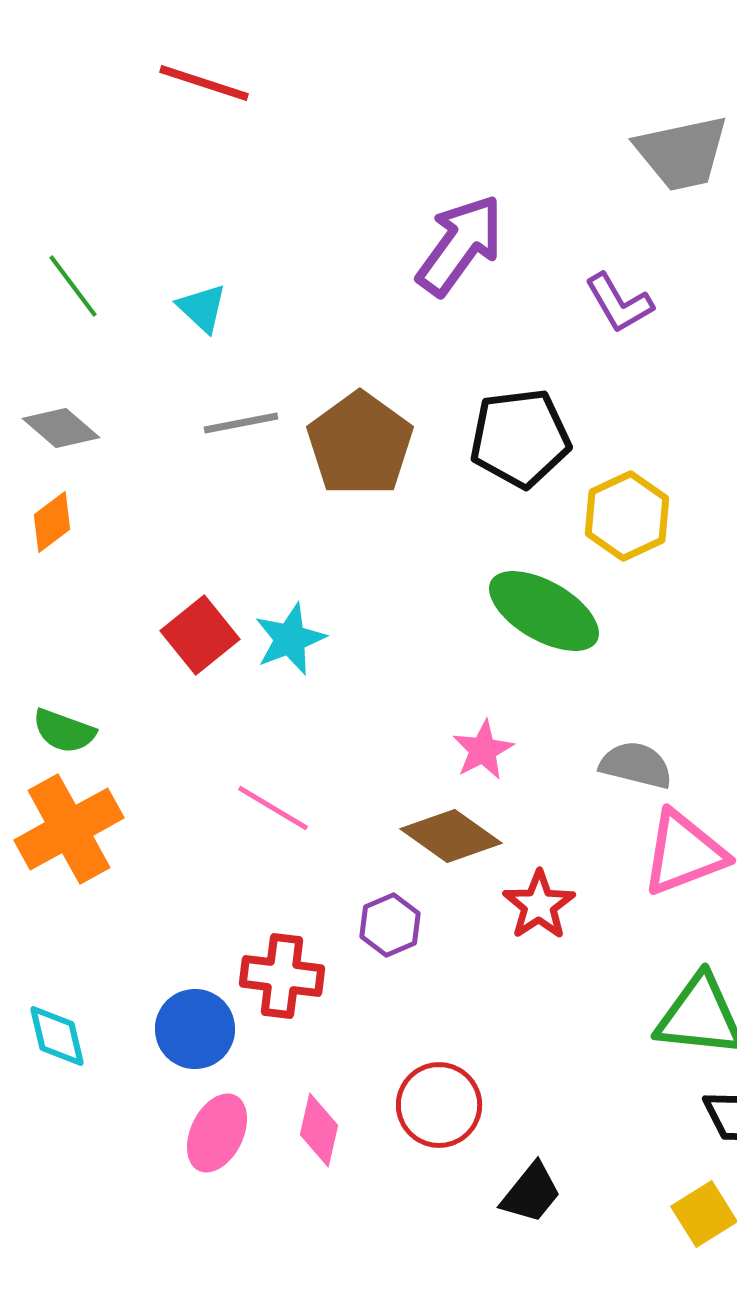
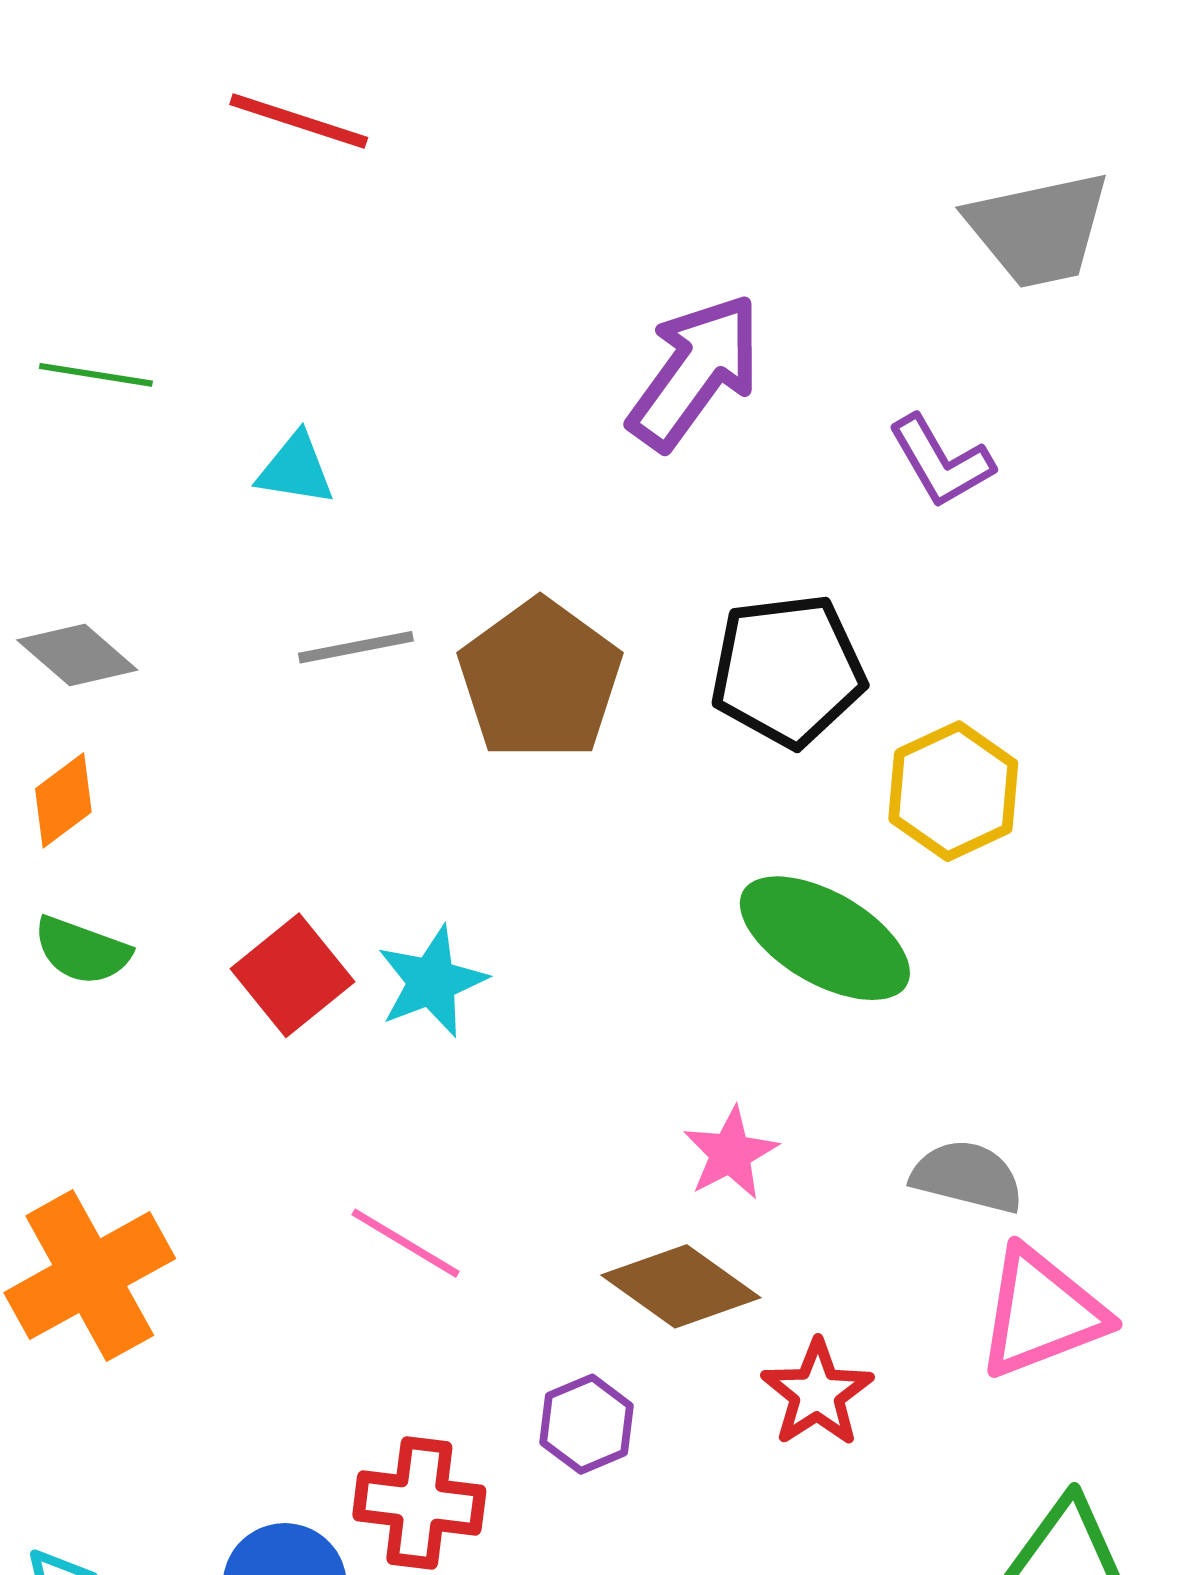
green line: (73, 286) -> (96, 375), moved, turned -44
cyan triangle: (202, 308) -> (296, 469), turned -34
green semicircle: (64, 731) -> (82, 951), moved

